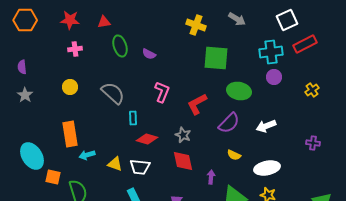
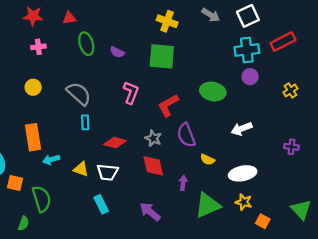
white square: (287, 20) -> (248, 16), moved
green square: (216, 58) -> (162, 56), moved
cyan rectangle: (133, 118) -> (85, 122), moved
purple semicircle: (229, 123) -> (186, 135), moved, turned 115

